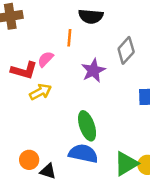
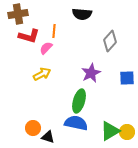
orange line: (69, 38) -> (54, 31), moved
red L-shape: (24, 70) -> (29, 36), moved
purple star: (93, 70) -> (91, 73), moved
green ellipse: (87, 126) -> (79, 101), turned 35

